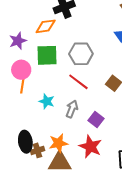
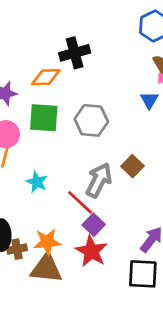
red line: (78, 82) -> (80, 202), moved
gray arrow: (72, 109) -> (99, 180), moved, size x1.4
purple square: (96, 120) -> (94, 225), moved

